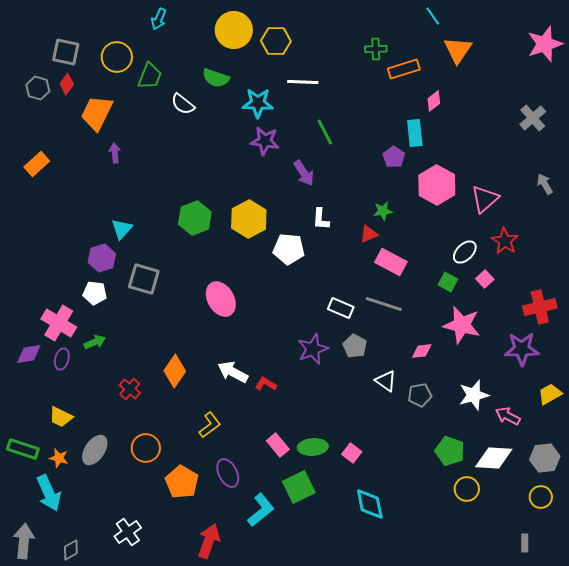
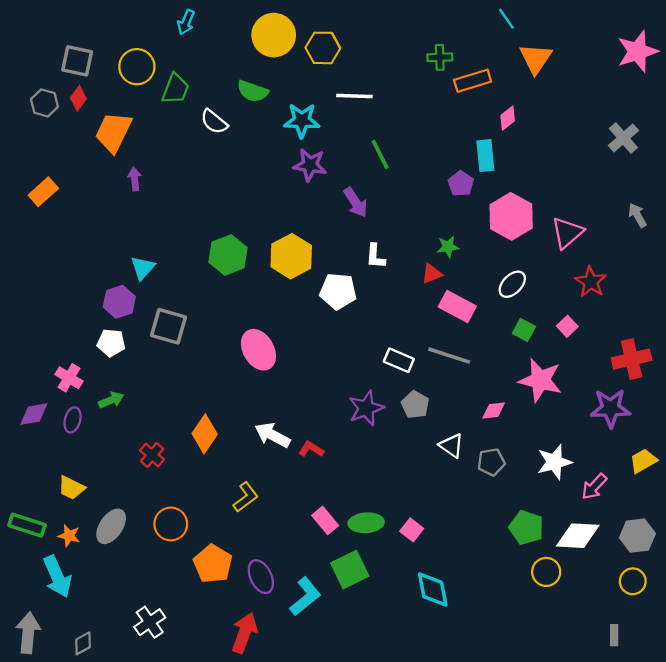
white ellipse: (465, 252) -> (512, 284), moved
pink cross: (59, 323) -> (69, 378), size x0.7
pink arrow: (508, 416) -> (594, 487), turned -75
purple ellipse: (228, 473) -> (261, 577), moved

